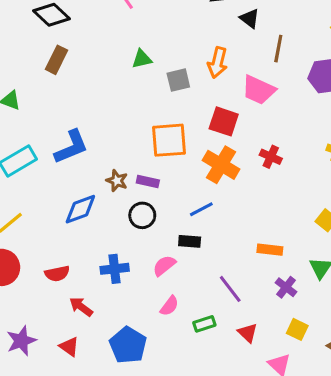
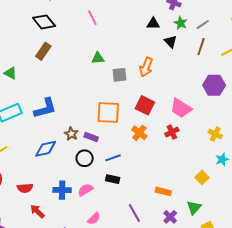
brown line: (278, 49) -> (201, 47), moved
pink trapezoid: (259, 90) -> (181, 108), moved
red cross: (271, 157) -> (172, 132), turned 32
orange cross: (221, 165) -> (139, 133), size x0.7
blue line: (201, 209) -> (113, 158), moved
pink semicircle: (164, 266) -> (85, 190), moved

